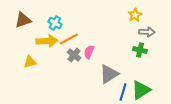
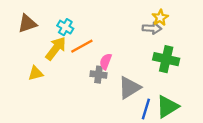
gray arrow: (147, 32) -> (152, 28), moved
yellow arrow: (47, 41) -> (56, 48), turned -50
green cross: (140, 50) -> (166, 59), size x1.5
gray cross: (74, 55) -> (98, 75), moved, turned -32

